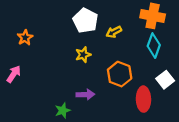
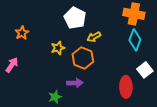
yellow arrow: (114, 32) -> (94, 37), moved
yellow star: (83, 55) -> (58, 48), moved
orange hexagon: (120, 74) -> (83, 58), moved

